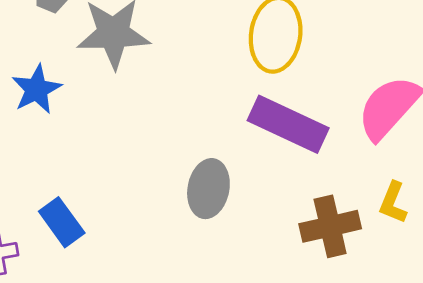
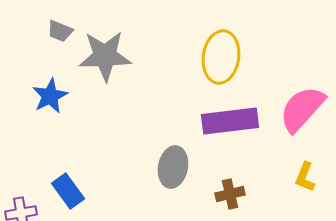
purple rectangle: (288, 124) -> (230, 121), turned -32
brown cross: (330, 226) -> (230, 194), moved, size x0.7

